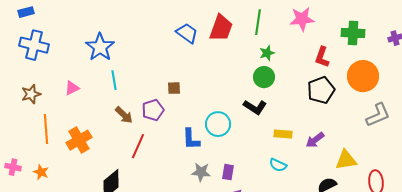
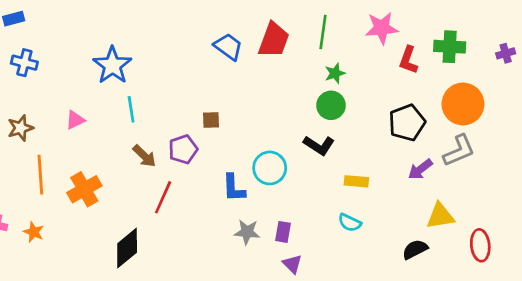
blue cross: (34, 45) -> (24, 63), size x0.7
red L-shape: (322, 57) -> (408, 60), moved
gray L-shape: (378, 115) -> (459, 151), moved
purple arrow: (315, 140) -> (420, 169), moved

